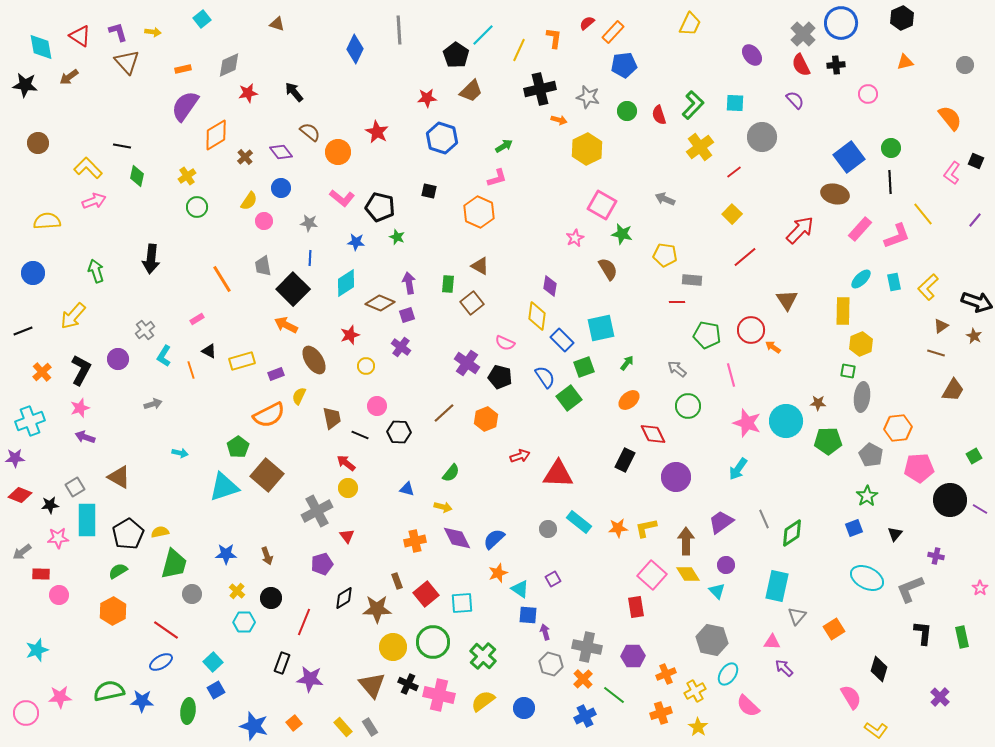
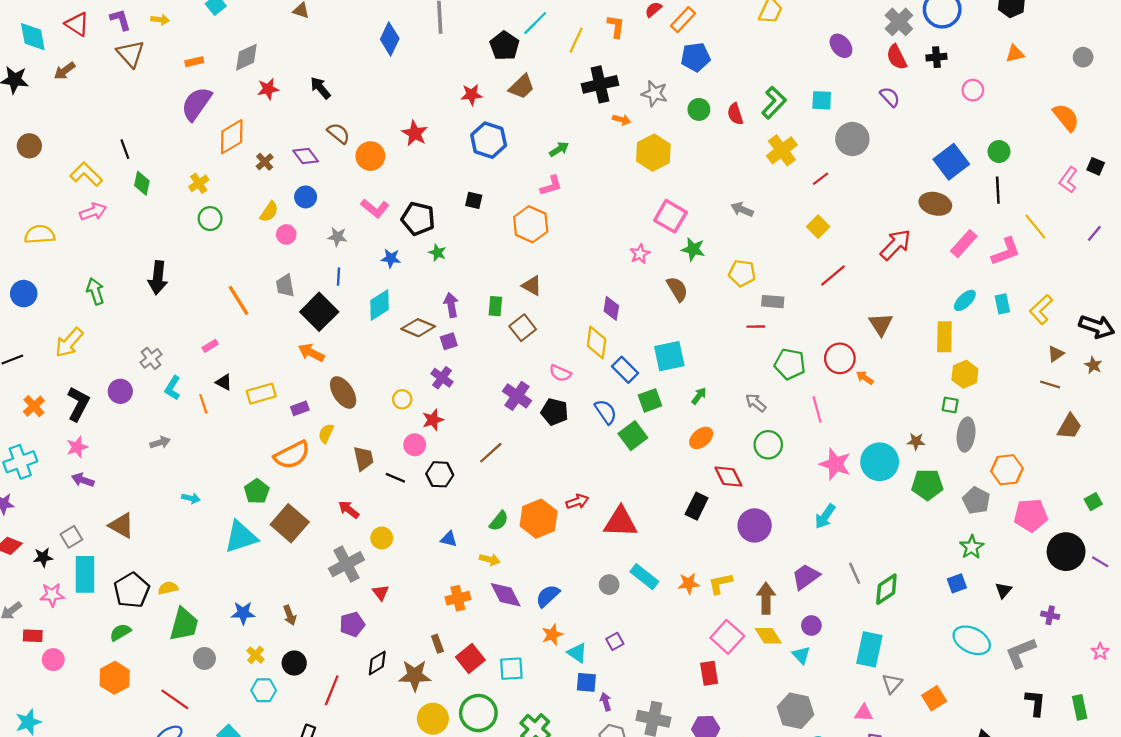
black line: (122, 146) -> (125, 149), turned 60
red star: (350, 335) -> (433, 420), moved
orange hexagon: (486, 419) -> (539, 519), moved, size x1.4
red arrow: (346, 463) -> (349, 510), moved

